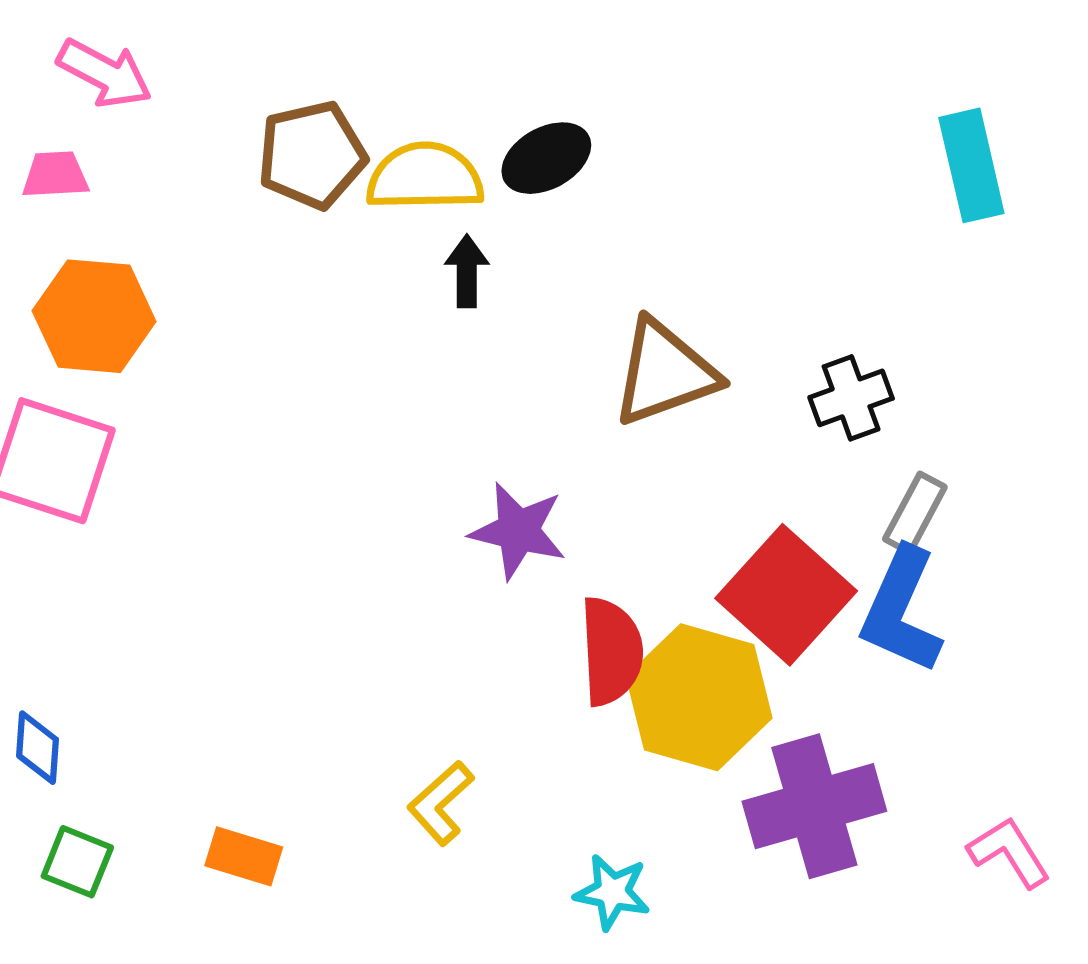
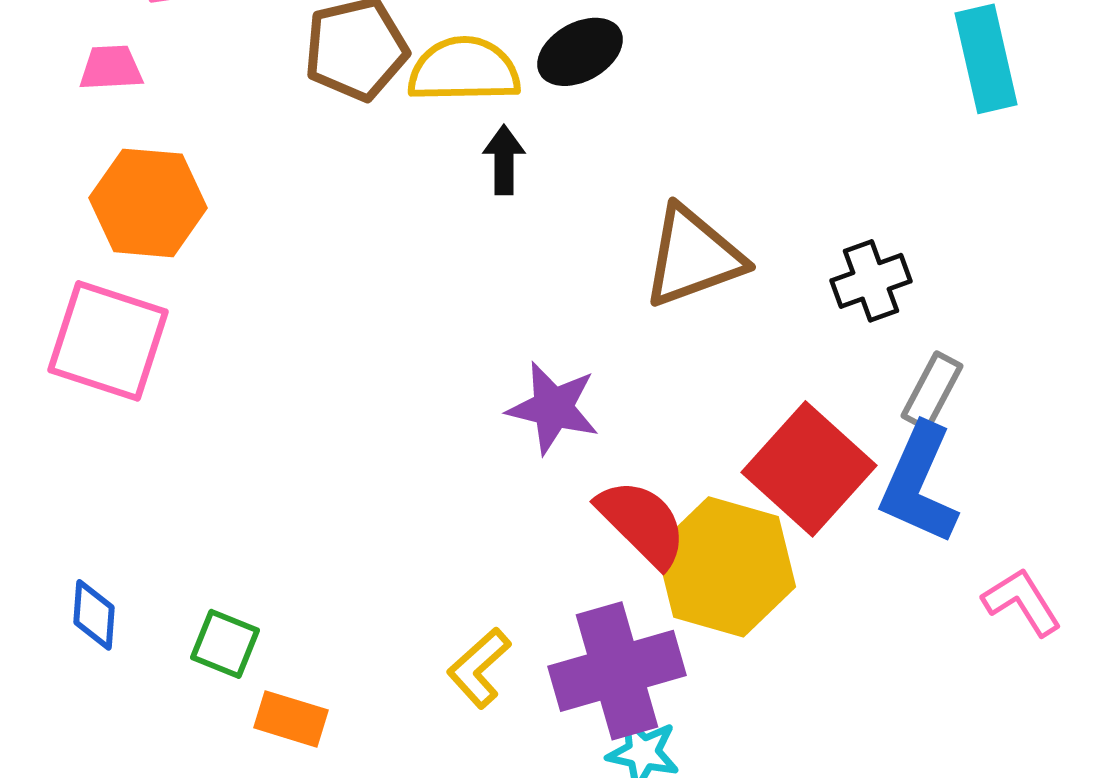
red semicircle: (611, 651) -> (642, 523), turned -42
purple cross: (814, 806) -> (617, 671), moved
pink L-shape: (1009, 852) -> (1022, 602), moved
green square: (77, 862) -> (225, 644), moved

